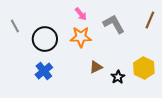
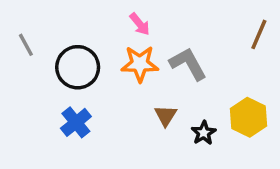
gray L-shape: (114, 24) -> (188, 64), moved
brown triangle: (96, 67) -> (166, 116), turned -32

